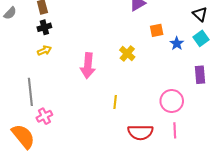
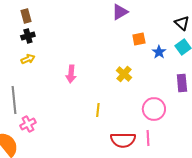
yellow cross: (127, 54) -> (124, 74), moved
pink arrow: (88, 66) -> (71, 74), size x0.7
pink line: (175, 130) -> (148, 138), moved

